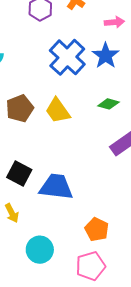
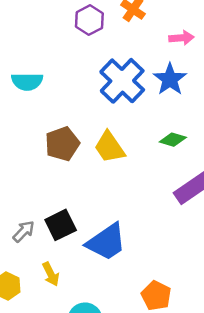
black square: (19, 174) -> (61, 225), turned 35
blue trapezoid: (56, 187) -> (106, 242), turned 138

